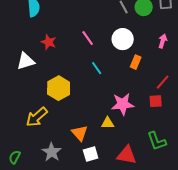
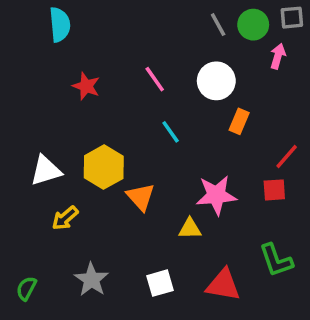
pink arrow: (163, 41) -> (278, 56), moved
white triangle: (26, 61) -> (46, 171), moved
yellow arrow: (37, 117) -> (65, 218), size x0.7
orange triangle: (80, 133) -> (141, 197), moved

